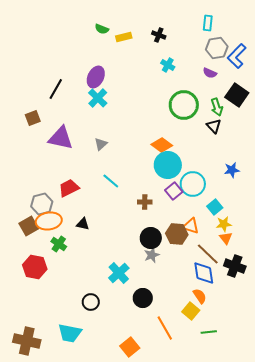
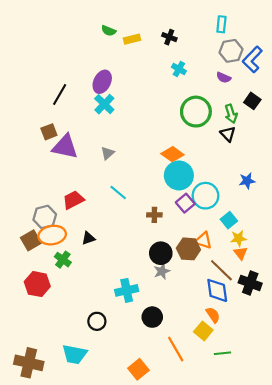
black square: (237, 95) -> (252, 101), size x0.7
brown square: (33, 118) -> (49, 132), moved
black triangle: (83, 224) -> (88, 238), turned -32
cyan cross: (119, 273) -> (127, 290), turned 30

